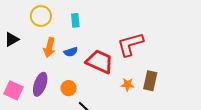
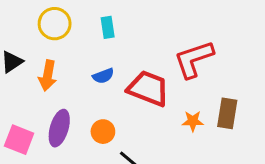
orange arrow: (49, 47) -> (48, 76), moved

